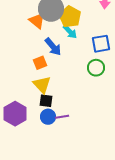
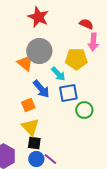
yellow pentagon: (70, 17) -> (76, 59), moved, turned -30
blue square: (101, 44) -> (68, 93), moved
purple line: (62, 117) -> (50, 159), turned 48

